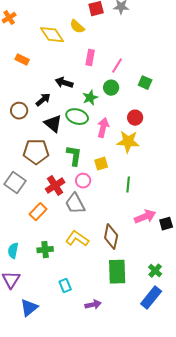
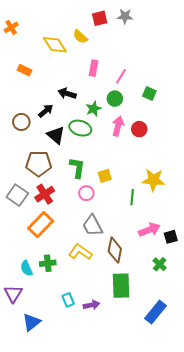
pink arrow: (103, 128) -> (118, 126), moved
yellow star: (128, 142) -> (153, 180), moved
red cross: (55, 186) -> (45, 194), moved
gray trapezoid: (75, 204) -> (92, 226), moved
orange rectangle: (38, 212) -> (41, 225), size x1.4
cyan semicircle: (13, 251) -> (26, 268), moved, turned -35
green cross: (155, 271) -> (160, 264), moved
purple arrow: (93, 305) -> (91, 305), moved

